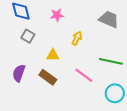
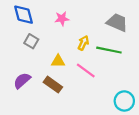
green line: (111, 61) -> (109, 50), moved
purple semicircle: (19, 73) -> (22, 81), turned 30
pink line: (84, 75) -> (86, 70), moved

